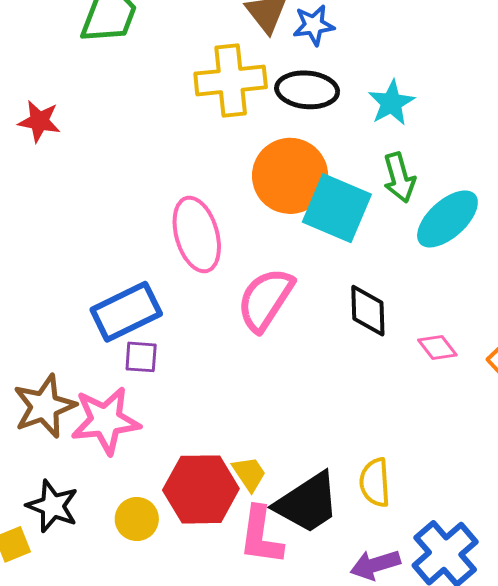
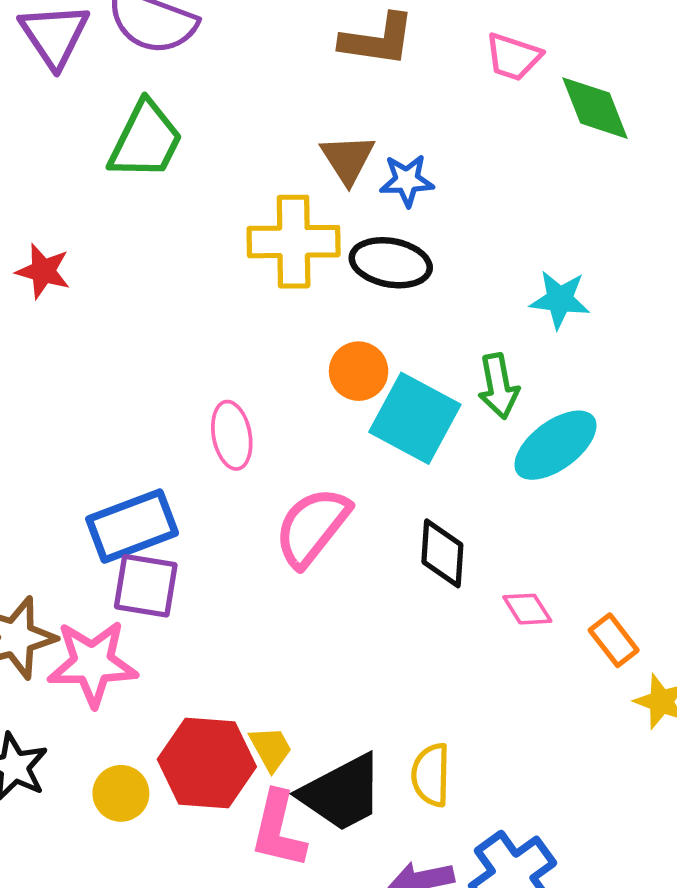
cyan star: (391, 103) -> (560, 300), moved, turned 30
orange circle: (290, 176) -> (359, 371), size x0.6
pink ellipse: (197, 234) -> (232, 435), size x0.7
purple square: (141, 357) -> (146, 586), size x1.5

